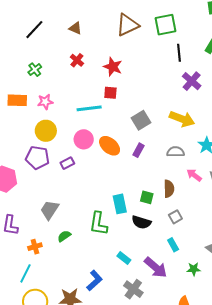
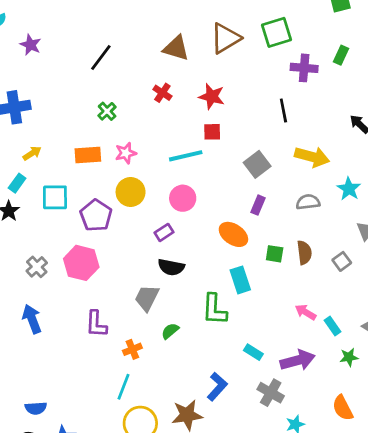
brown triangle: (75, 28) -> (176, 48), moved, size x1.5
black line: (179, 53) -> (283, 110), moved
purple cross: (192, 81) -> (304, 68), moved, turned -30
orange ellipse: (110, 146) -> (233, 234), moved
purple pentagon: (37, 158) -> (96, 215), moved, turned 30
pink arrow: (194, 175) -> (306, 312), moved
green square: (147, 197) -> (275, 254), moved
gray square: (175, 217) -> (342, 261), moved
black semicircle: (141, 222) -> (171, 267), moved
cyan rectangle: (173, 245) -> (333, 326), moved
purple arrow: (156, 267) -> (298, 360), turned -50

